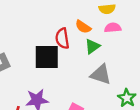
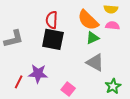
orange semicircle: (83, 27) -> (88, 20), size x1.6
red semicircle: (62, 38) -> (52, 20), moved

